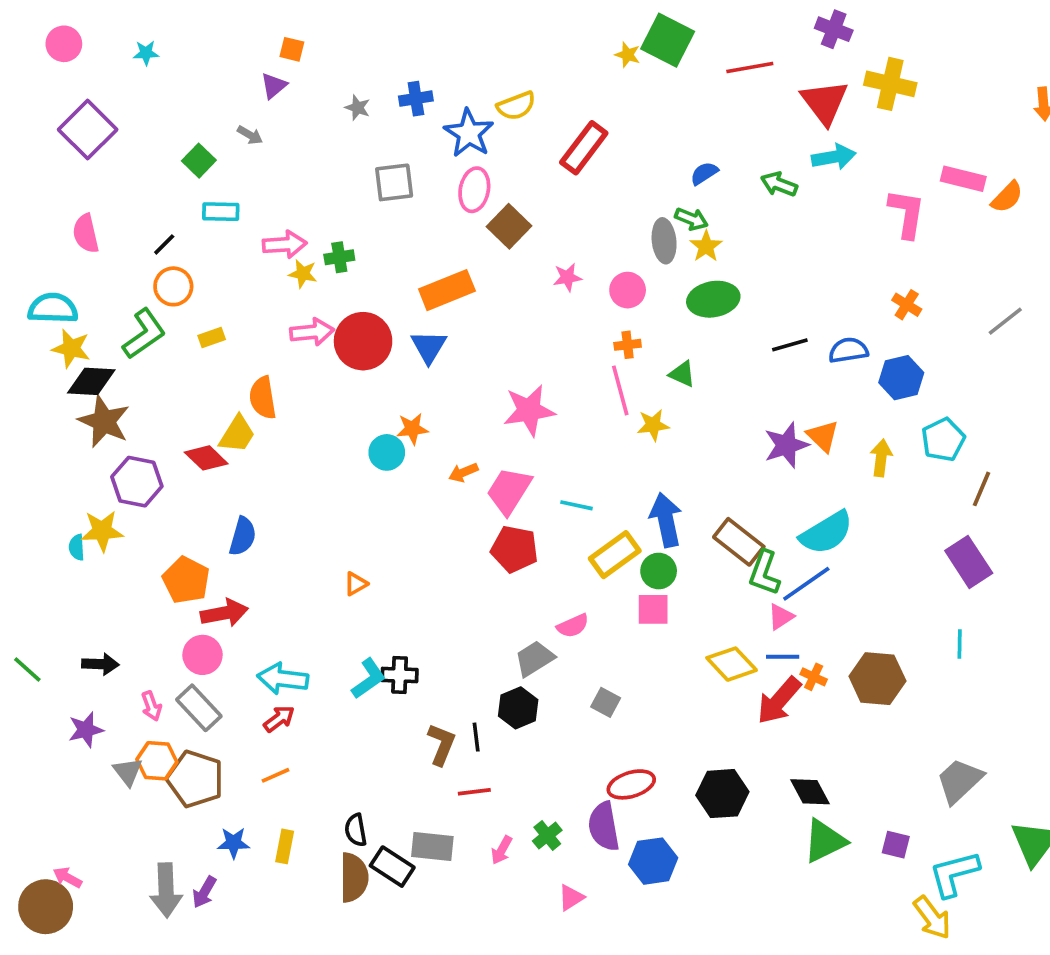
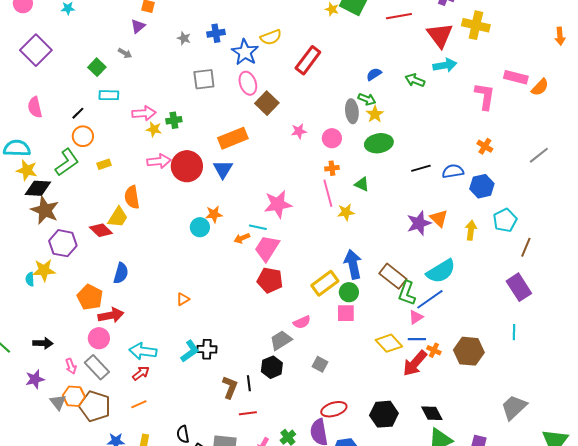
pink ellipse: (474, 190) -> (248, 83), turned -30
cyan line: (576, 505) -> (258, 227), moved

